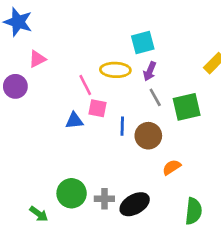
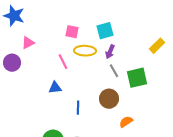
pink square: (98, 108) -> (72, 32), moved
blue line: (122, 126) -> (78, 108), moved

